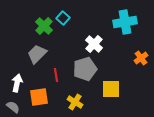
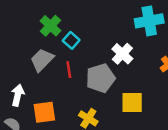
cyan square: (63, 18) -> (71, 40), moved
white cross: (94, 44) -> (122, 54), moved
red line: (56, 75) -> (69, 70), moved

